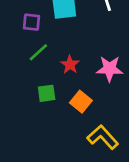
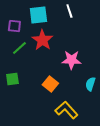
red star: (70, 65) -> (42, 40), moved, size x1.5
green square: (47, 93) -> (12, 79), moved

